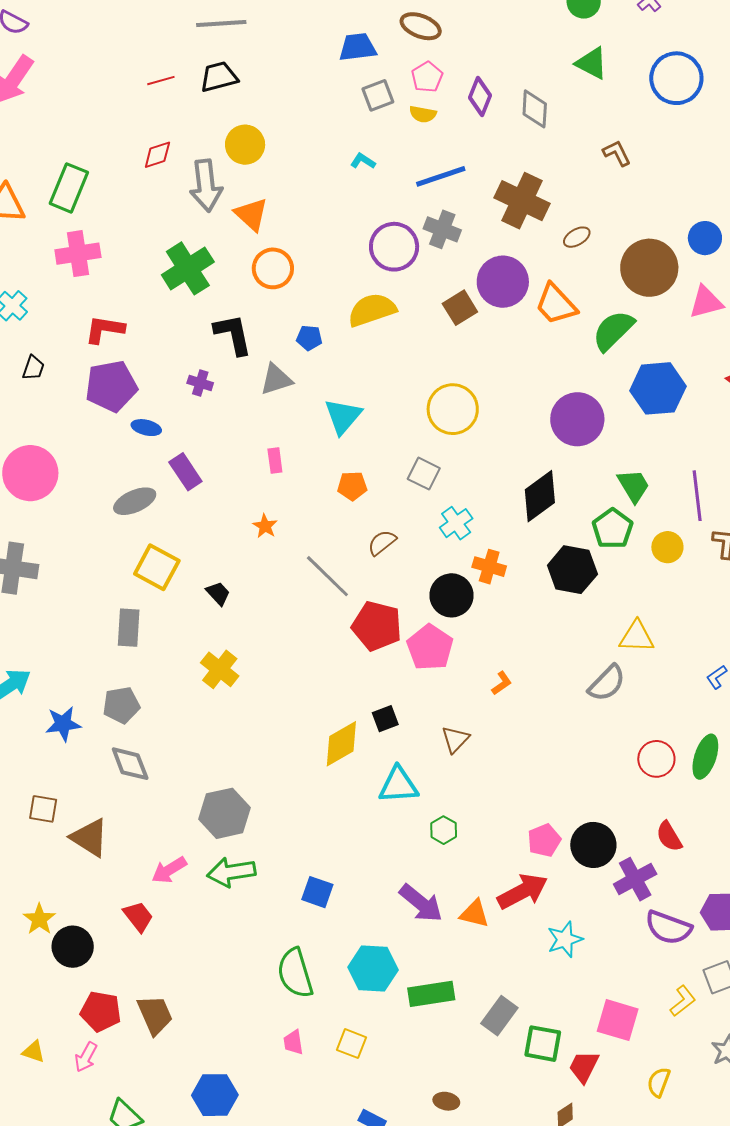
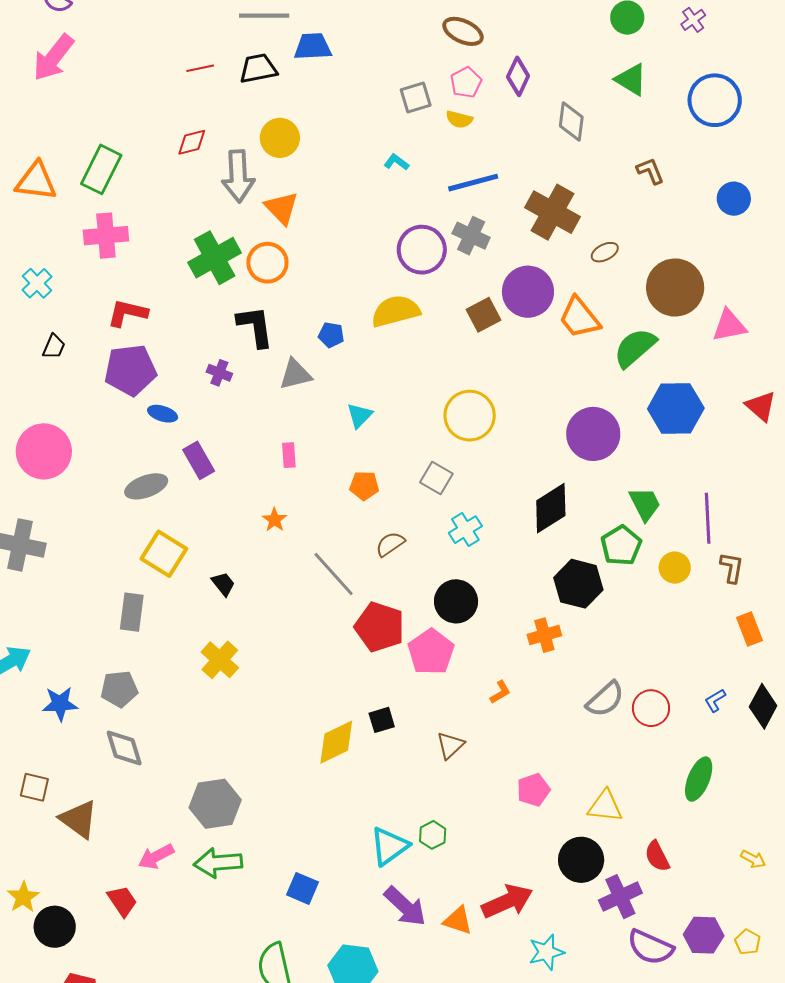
blue trapezoid: (358, 47) -> (313, 46), moved
purple diamond: (480, 96) -> (518, 76), moved
blue circle: (705, 238) -> (734, 199), moved
orange circle: (273, 268) -> (267, 263), moved
cyan triangle: (343, 416) -> (360, 415), size x0.7
orange cross: (489, 567) -> (544, 635), moved, turned -36
yellow triangle: (637, 637) -> (605, 806), moved
red circle: (656, 759) -> (651, 708), moved
cyan triangle: (398, 785) -> (389, 846), moved, turned -36
pink pentagon: (544, 840) -> (533, 790), moved

